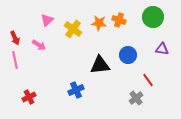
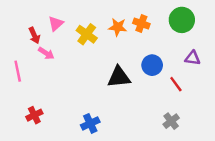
red arrow: (15, 38) -> (34, 35), moved
red line: (148, 80) -> (176, 84), moved
blue cross: (76, 90) -> (90, 123), moved
gray cross: (136, 98) -> (171, 121), moved

